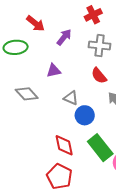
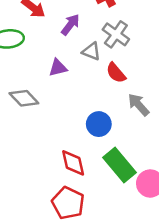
gray cross: (100, 46) -> (116, 34), turned 30
gray triangle: (71, 98) -> (91, 51), moved

